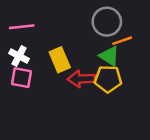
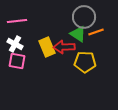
green triangle: (109, 56) -> (78, 34), moved
red arrow: (81, 79) -> (64, 47), moved

